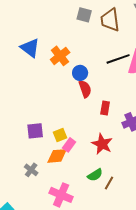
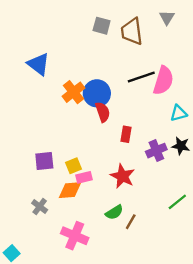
orange cross: (60, 56) -> (74, 92), moved
blue circle: (80, 73) -> (97, 93), size x1.5
pink rectangle: (69, 145) -> (84, 177), turned 40

